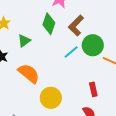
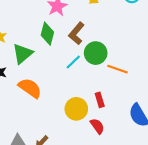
green triangle: (24, 41) -> (22, 54), size x1.5
yellow circle: (51, 98) -> (76, 109), moved

